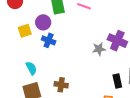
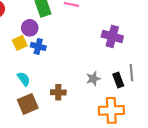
yellow square: (25, 31) -> (20, 43), moved
gray star: (99, 49) -> (93, 79), moved

